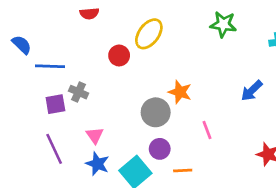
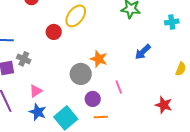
blue arrow: (252, 91) -> (143, 52), moved
pink triangle: (95, 135) -> (36, 91), turned 32
purple circle: (160, 149) -> (93, 99), moved

